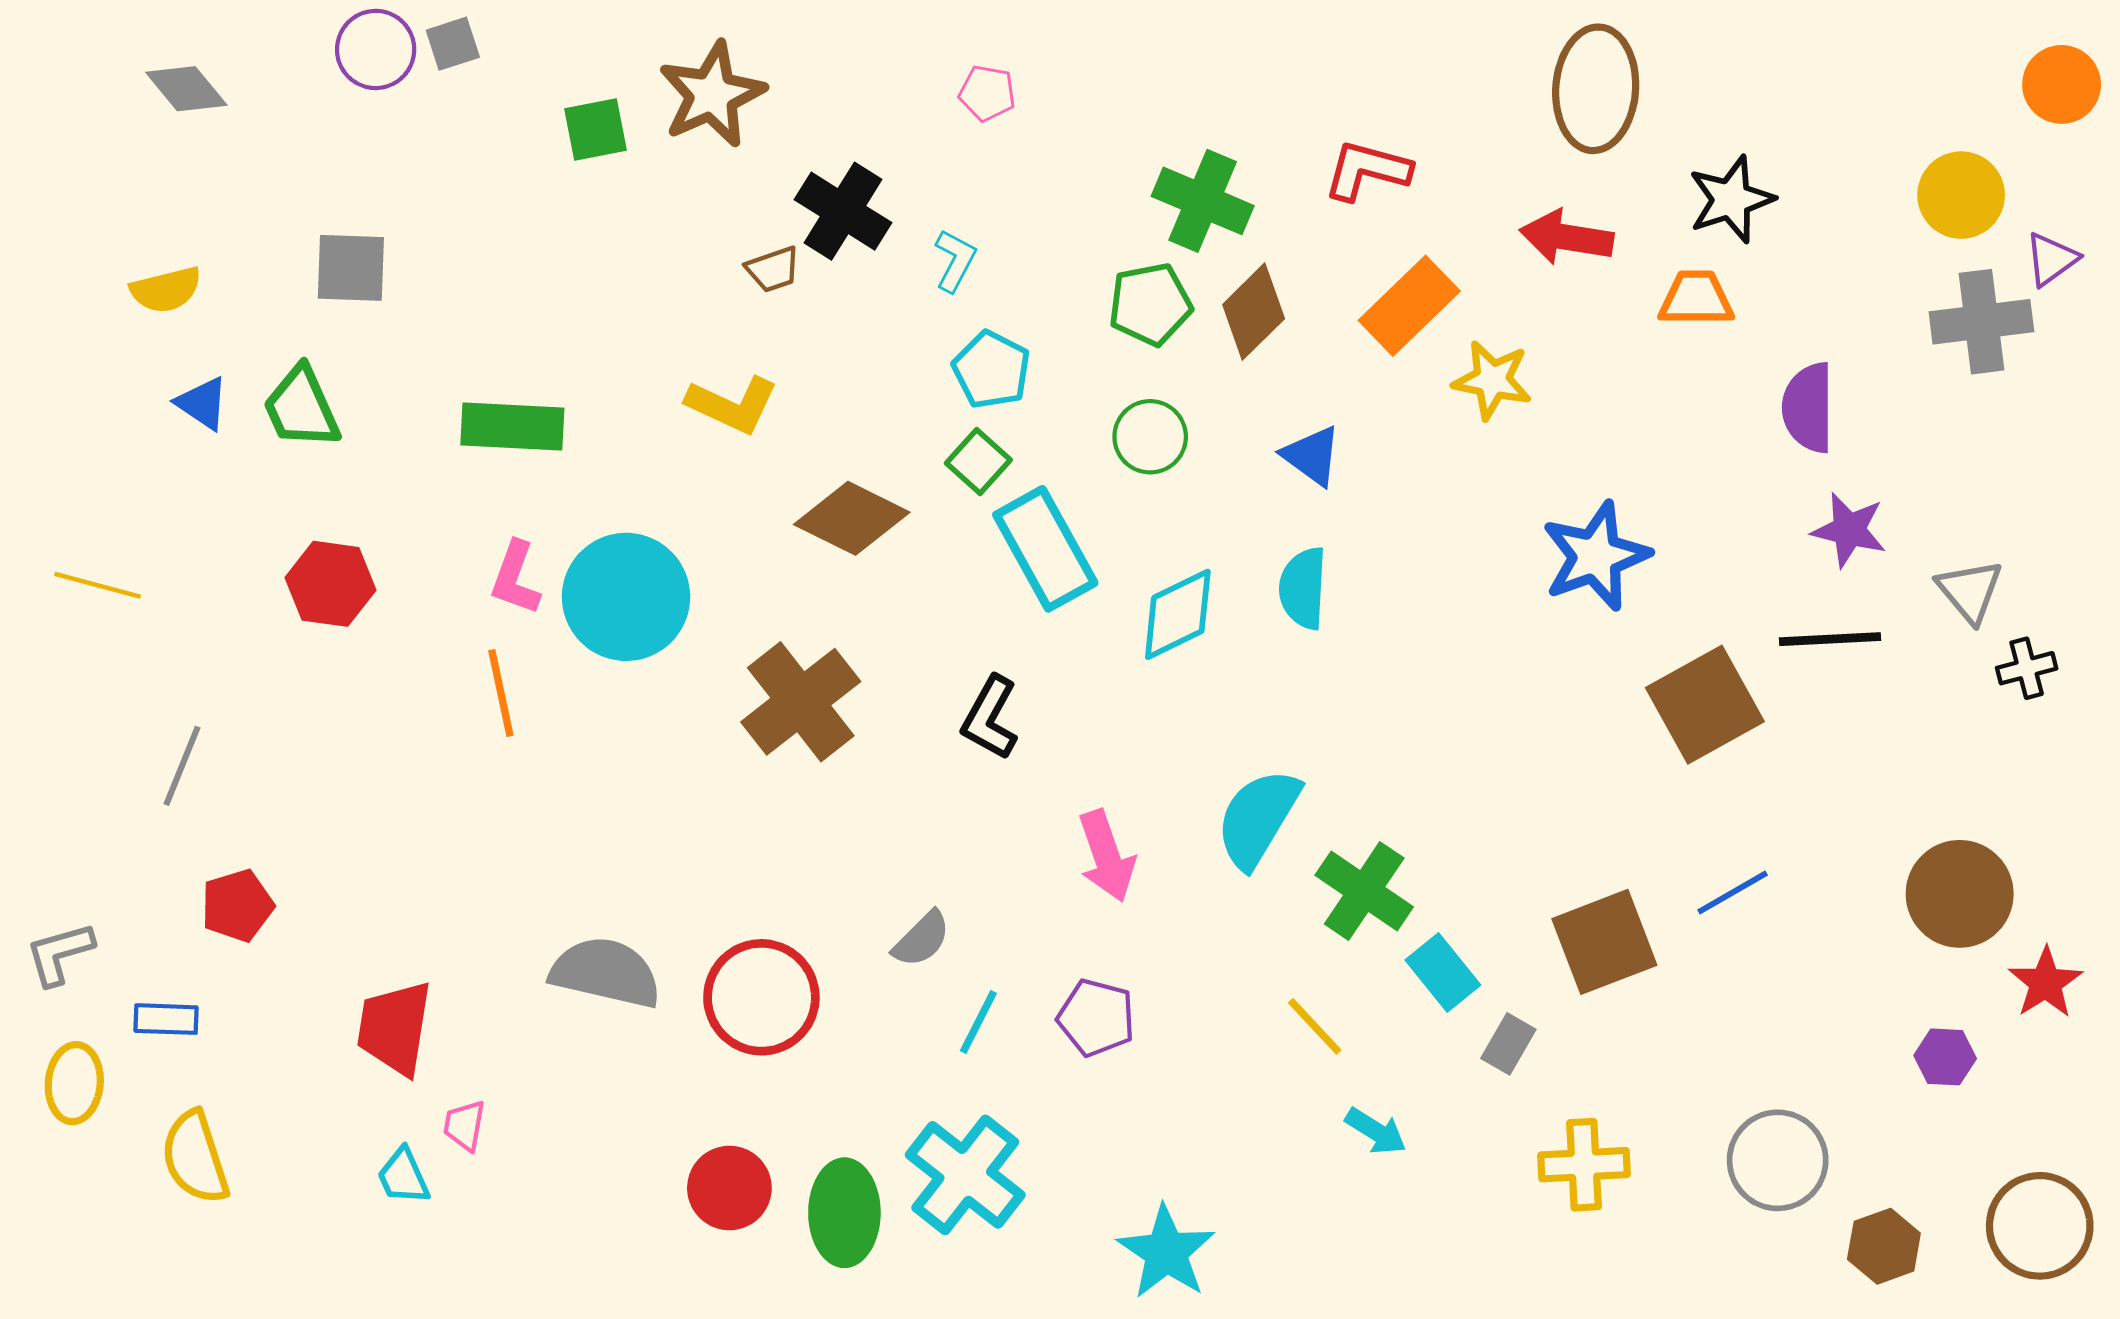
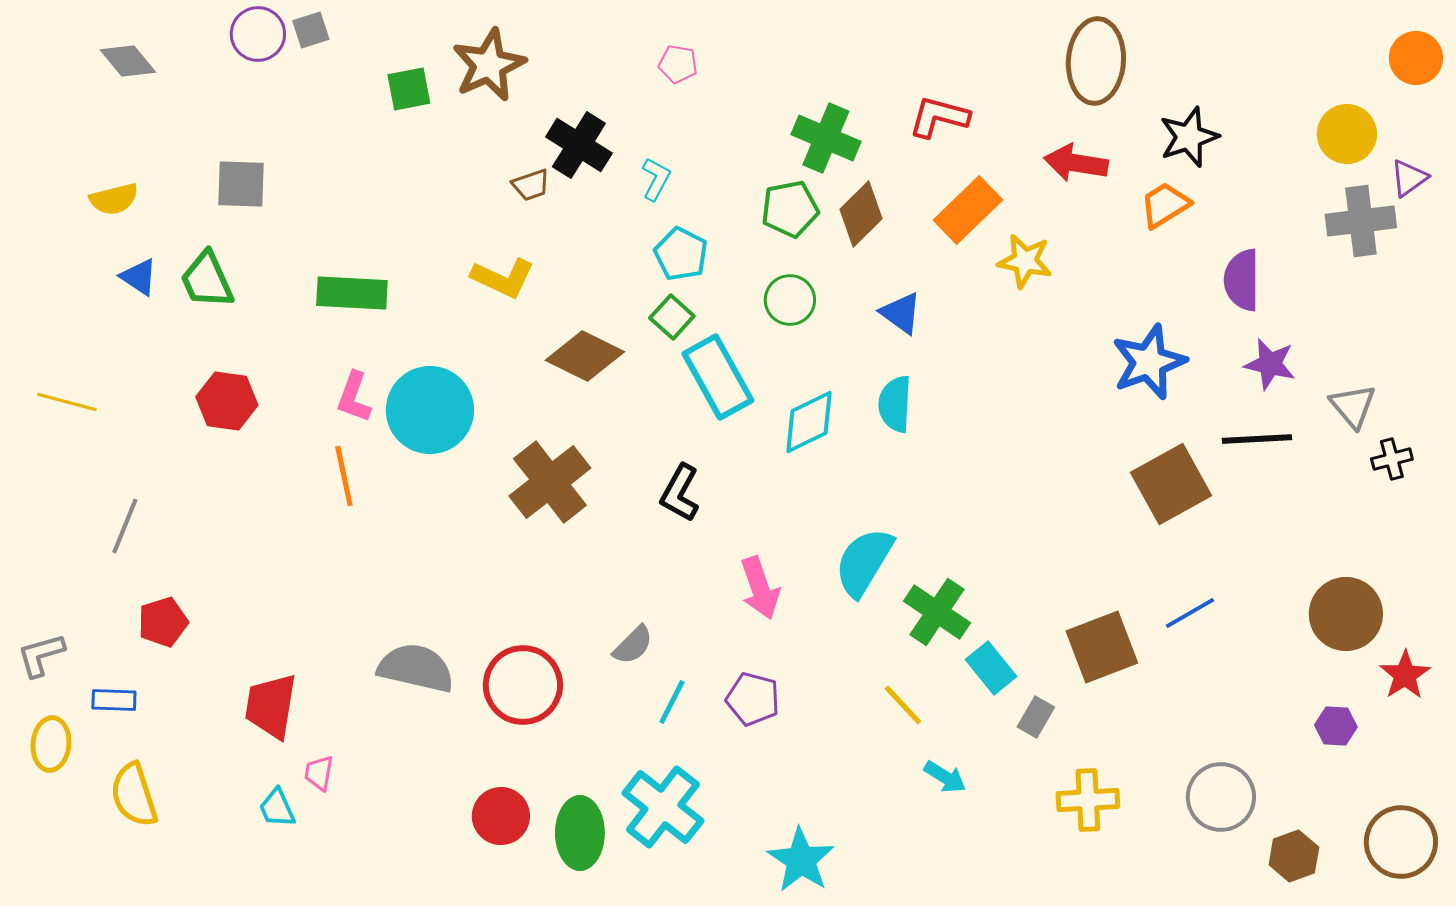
orange trapezoid: (1696, 298) -> (1165, 205), turned -32
blue star: (1596, 556) -> (1149, 362), moved

